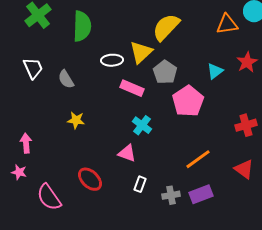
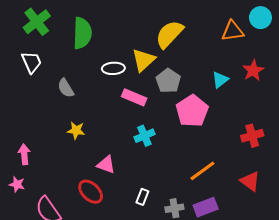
white trapezoid: (33, 68) -> (32, 62), moved
cyan cross: (142, 125) -> (144, 136), turned 30
pink triangle: (127, 153) -> (106, 165), moved

